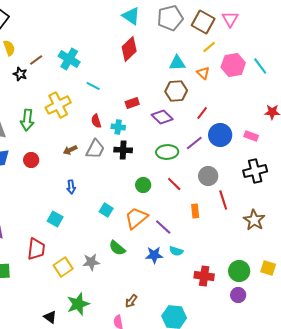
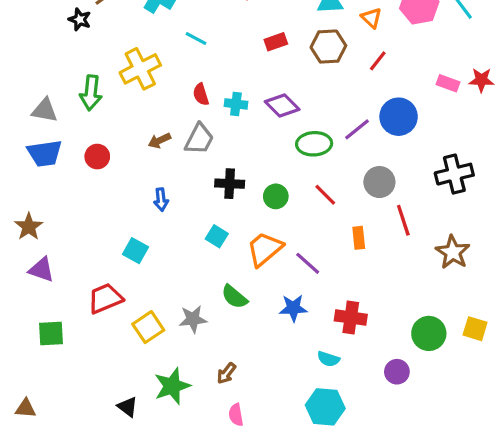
red rectangle: (132, 103) -> (276, 42), moved
red line: (202, 113) -> (378, 61), moved
purple diamond: (162, 117) -> (282, 106), moved
pink rectangle: (251, 136) -> (448, 83), moved
black cross: (123, 150) -> (230, 184), moved
red trapezoid: (36, 249) -> (105, 298), turned -120
cyan semicircle: (176, 251) -> (328, 359), moved
red cross: (204, 276) -> (351, 318), moved
purple circle: (238, 295) -> (397, 372), moved
brown arrow: (131, 301) -> (226, 373), moved

